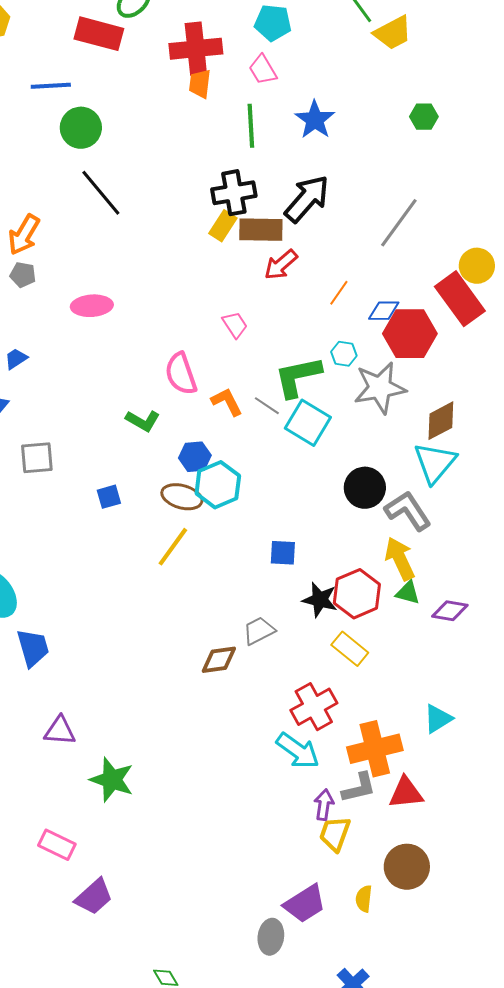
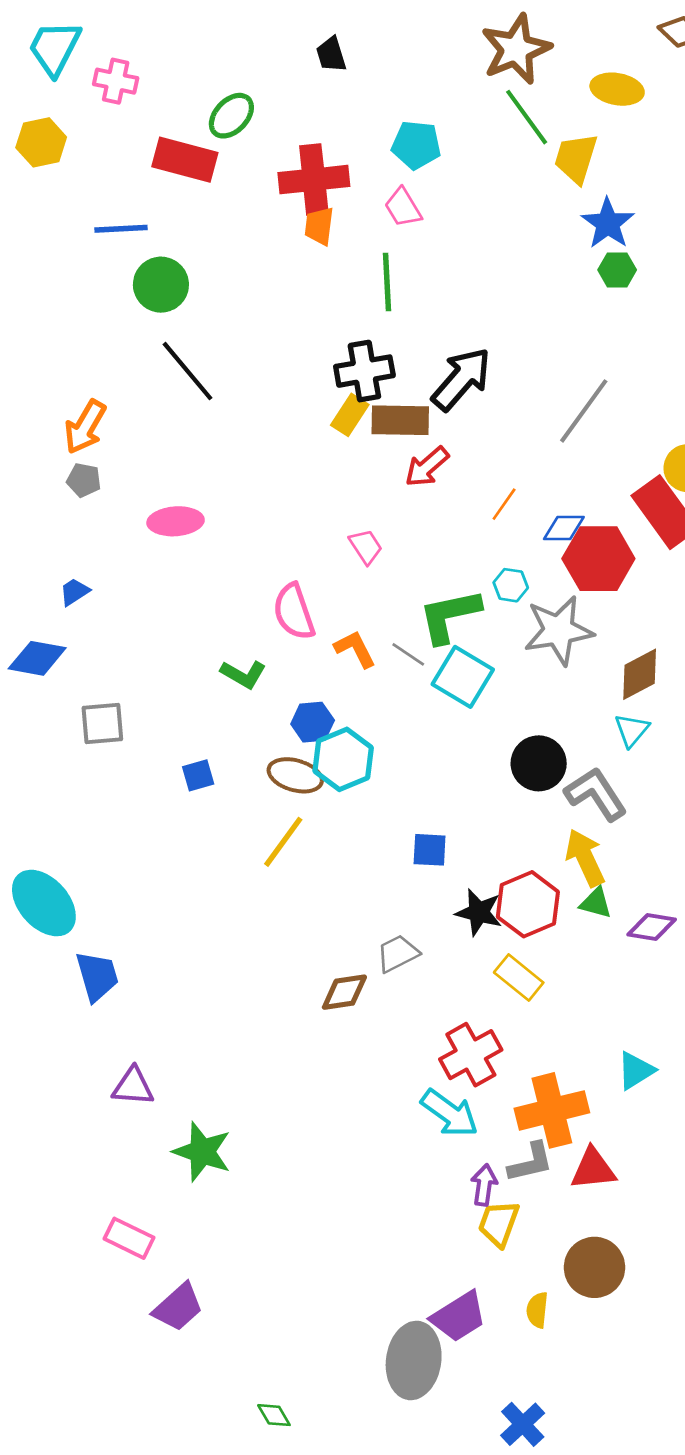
yellow trapezoid: (393, 33) -> (576, 158), turned 135
blue star: (315, 120) -> (608, 223), moved
cyan triangle: (435, 463) -> (632, 730), size x0.6
gray ellipse: (271, 937) -> (414, 1360), size x1.6

